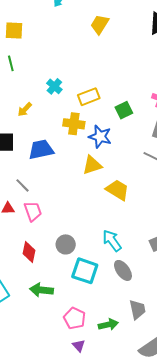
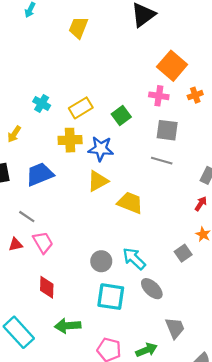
gray circle: (66, 244) -> (101, 261), moved

